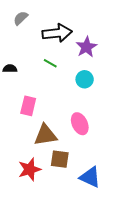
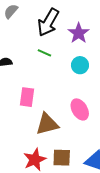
black arrow: (57, 33) -> (48, 22), turned 132
brown square: (60, 159) -> (62, 158), moved

